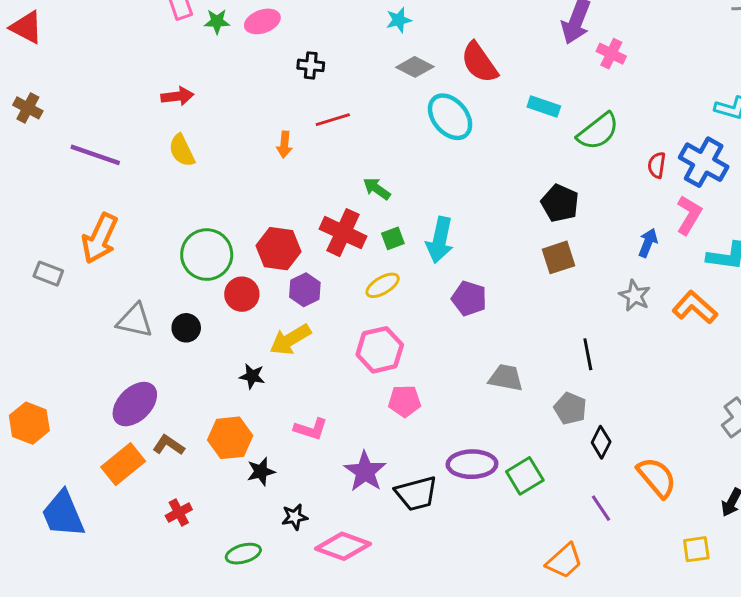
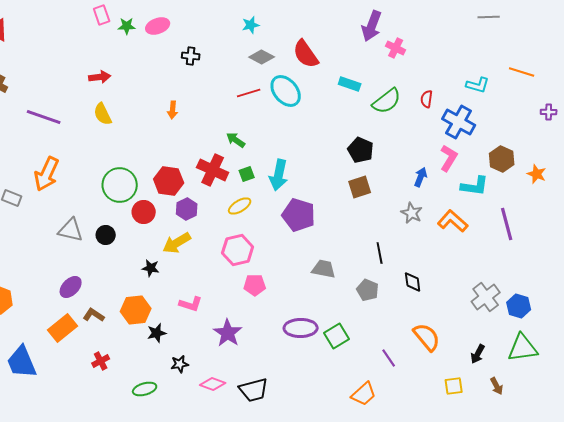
red line: (333, 120) -> (249, 93), moved
red semicircle: (657, 165) -> (427, 99), moved
purple pentagon: (469, 299) -> (299, 215), size x1.4
purple ellipse: (135, 404) -> (71, 287), size x0.7
black diamond: (601, 442) -> (413, 282), moved, turned -35
black trapezoid: (416, 493) -> (254, 390), moved
pink diamond: (343, 546) -> (213, 384), size x0.7

